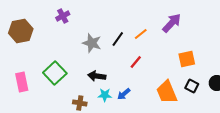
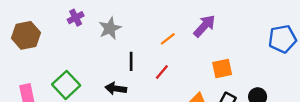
black line: (118, 39) -> (131, 61), moved, turned -35
gray star: (92, 43) -> (110, 28), moved, turned 30

